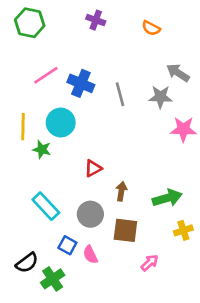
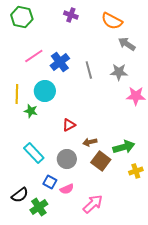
orange semicircle: (151, 28) -> (112, 21), size x1.5
gray arrow: (178, 73) -> (127, 44), moved
blue cross: (81, 83) -> (60, 62), turned 30
brown arrow: (121, 191) -> (90, 142), turned -112
brown square: (125, 230) -> (101, 161), moved, turned 30
pink semicircle: (90, 255) -> (67, 189), turned -88
pink arrow: (150, 263) -> (93, 204), moved, size x1.5

